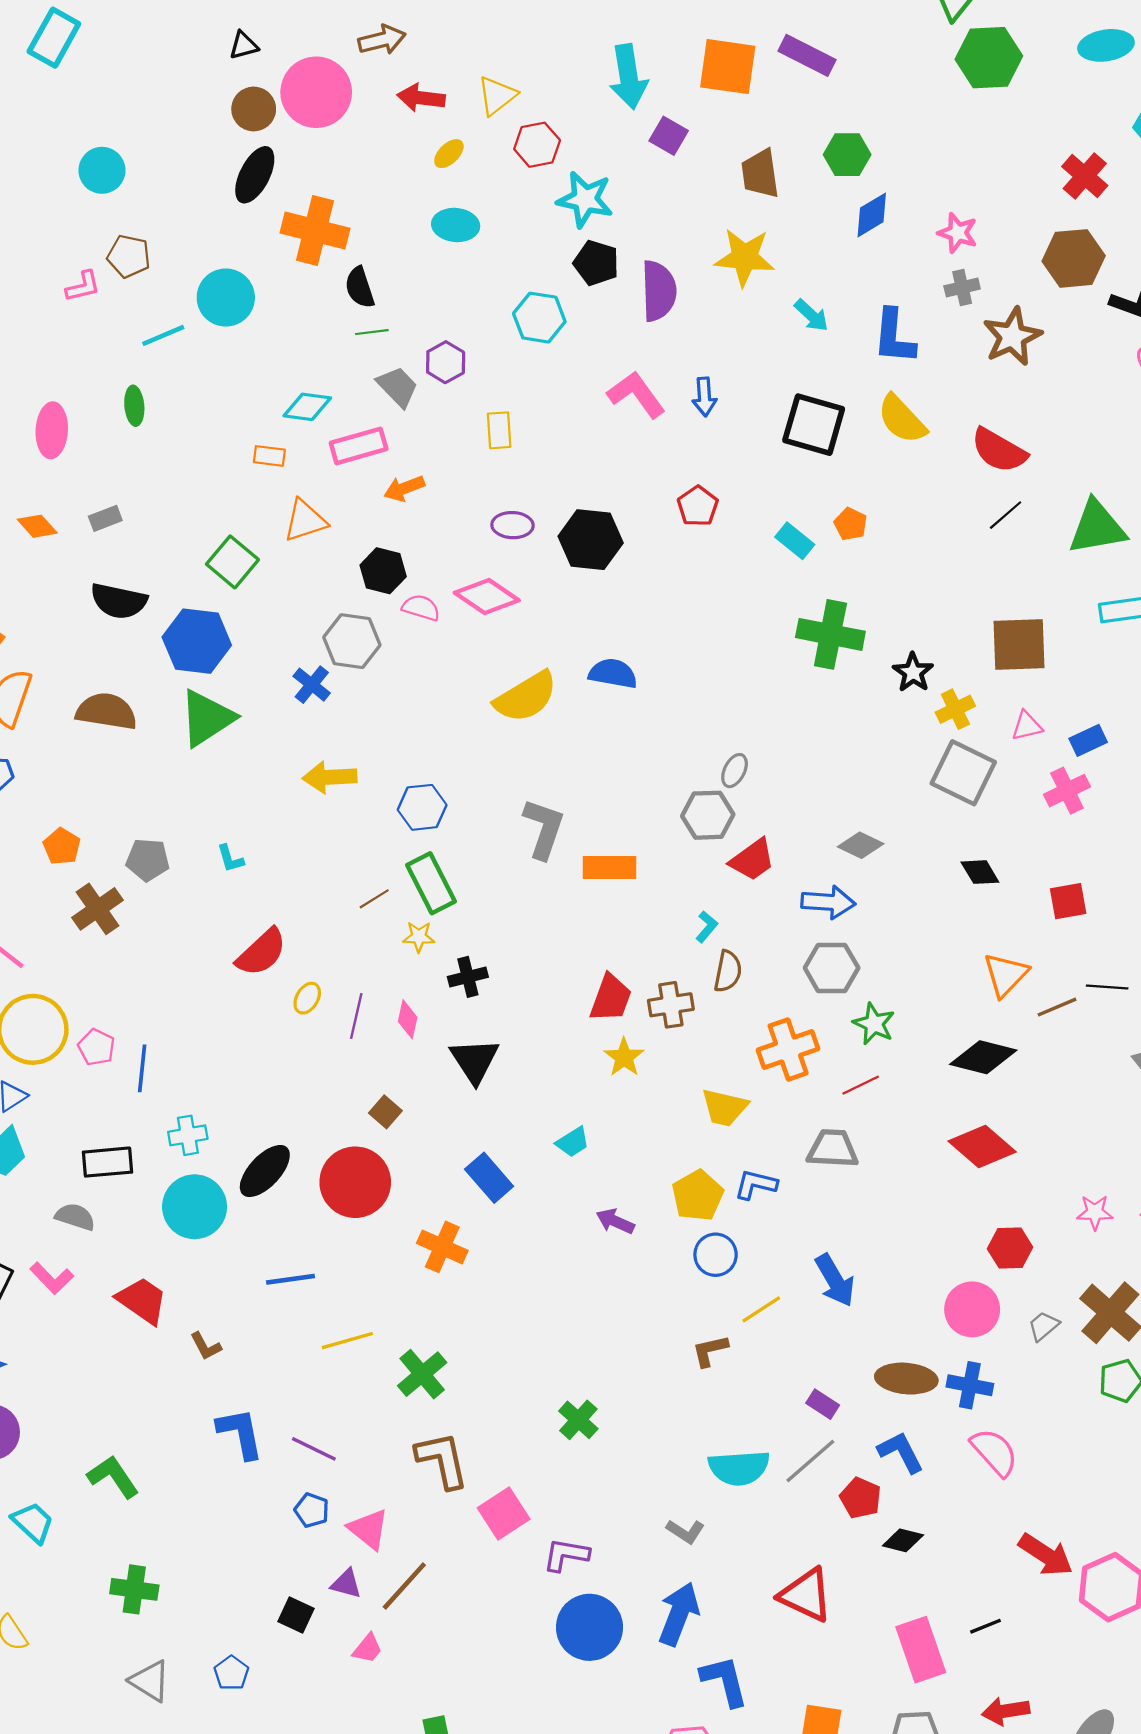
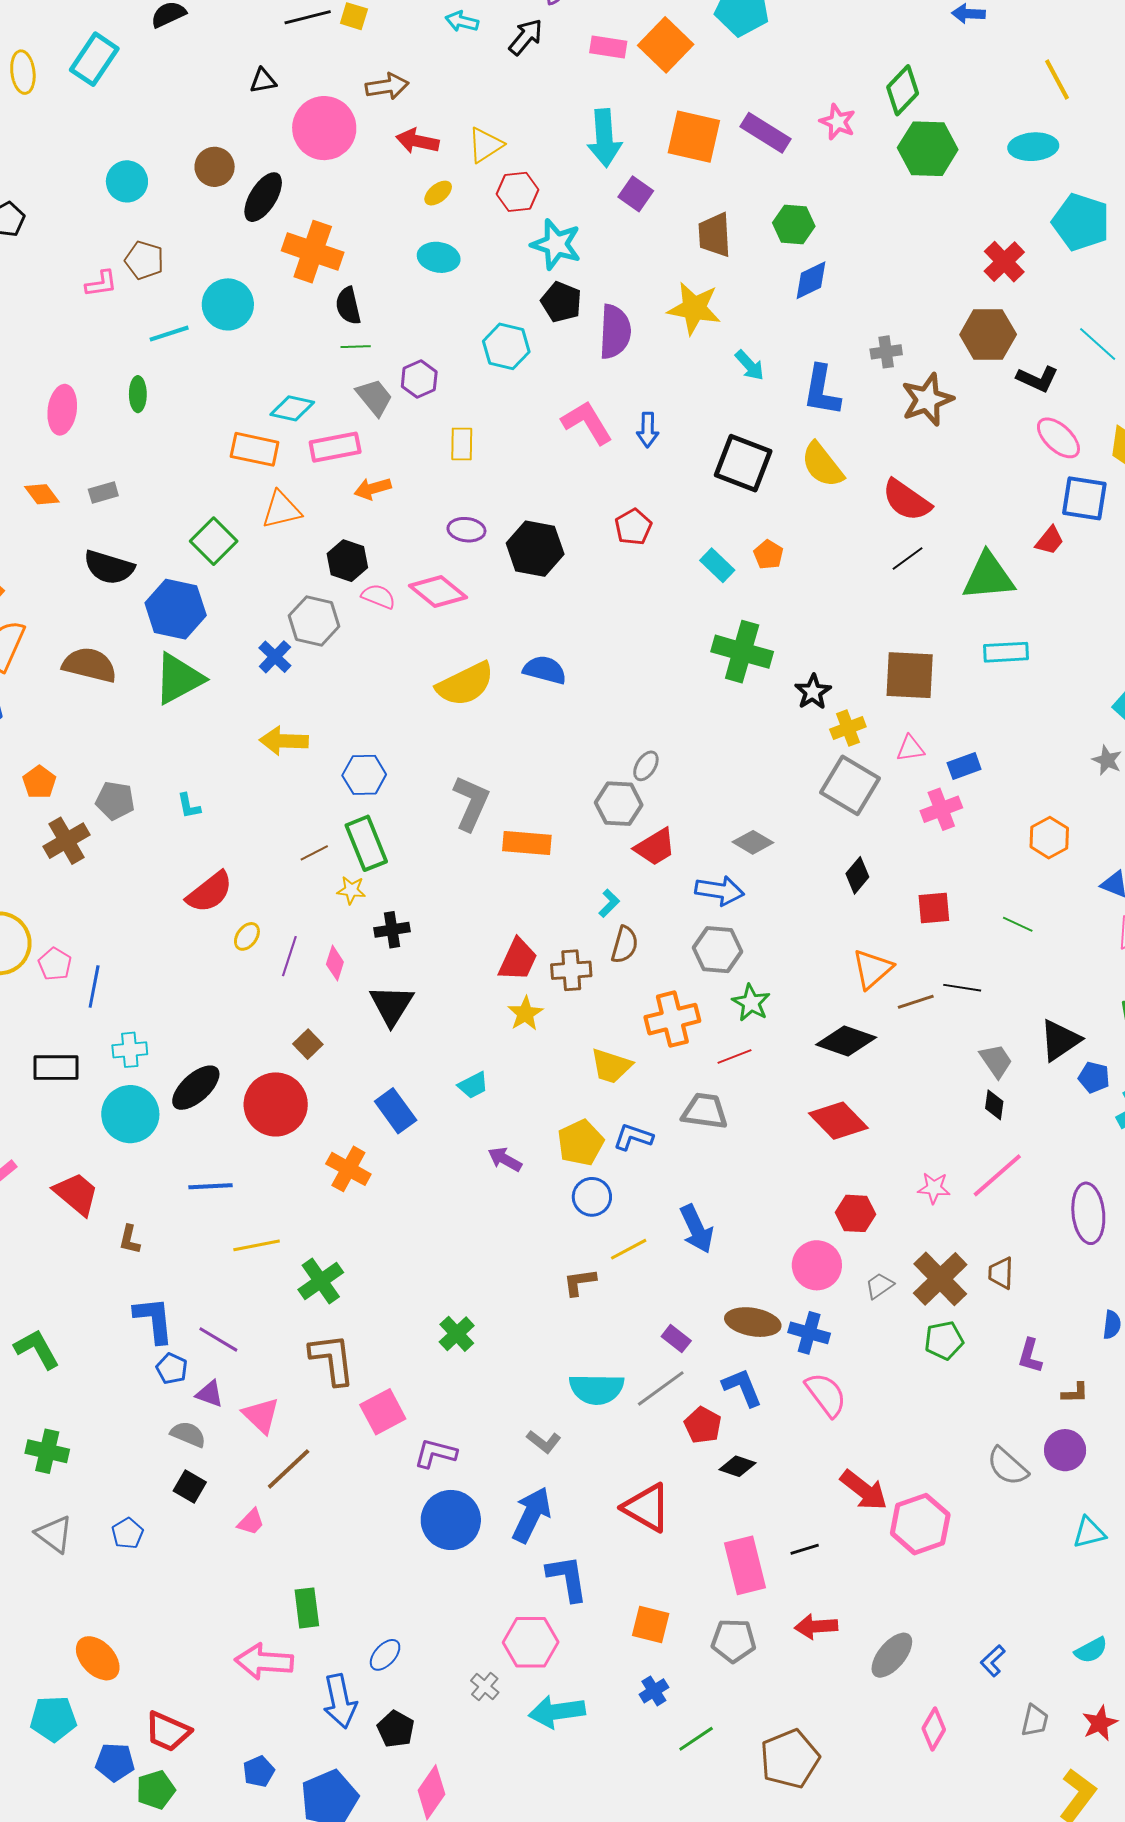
brown circle: (254, 109) -> (215, 167), moved
pink star: (958, 233) -> (838, 122), moved
orange rectangle: (269, 456) -> (255, 449), size x1.6
black diamond: (980, 872) -> (857, 875), turned 66
gray semicircle: (75, 1217) -> (188, 1434), moved
brown L-shape: (206, 1346) -> (130, 1240), turned 36
blue pentagon: (312, 1510) -> (172, 1369), moved
purple triangle: (346, 1584) -> (210, 1394), moved

